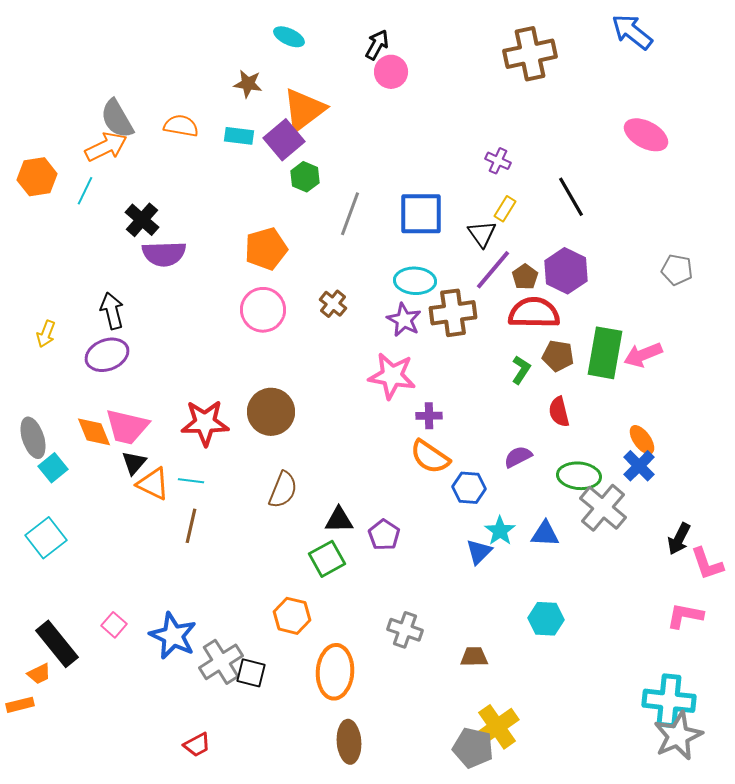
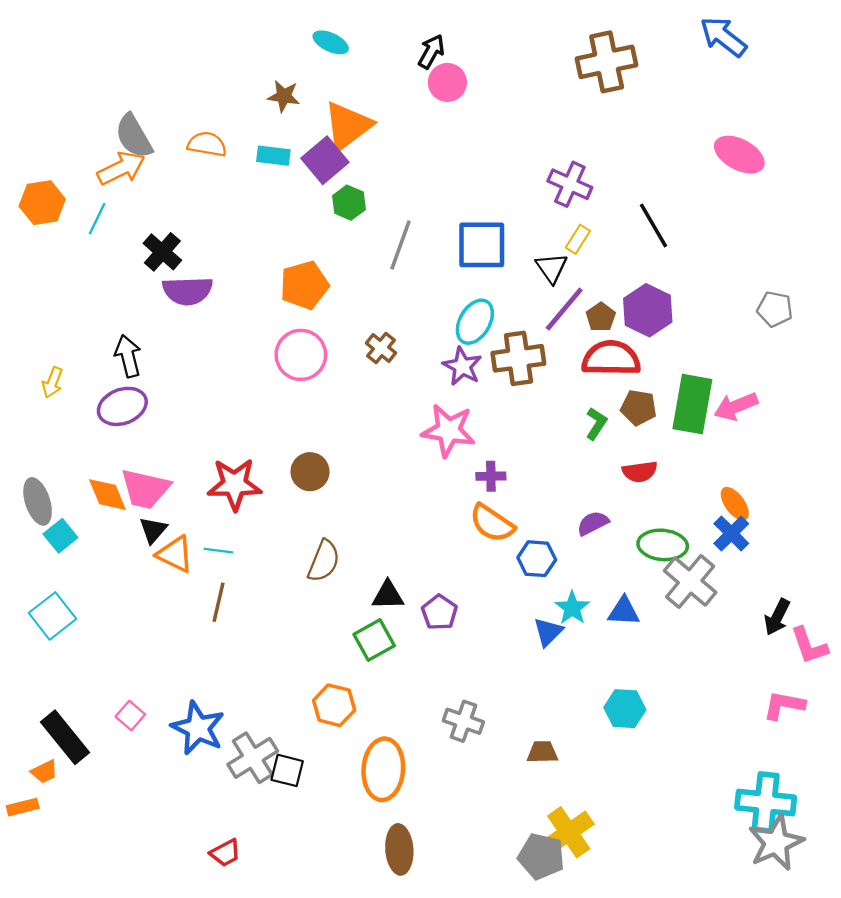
purple cross: (498, 161) -> (570, 184), size x1.5
cyan ellipse: (415, 281) -> (475, 322), turned -63
brown circle: (271, 412) -> (310, 472), size x0.7
red semicircle: (559, 412) -> (640, 472), turned -84

